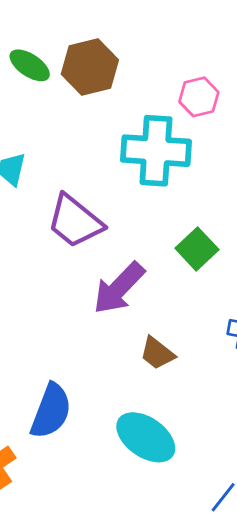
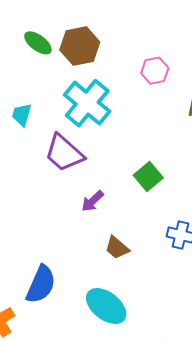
cyan cross: (156, 151) -> (87, 103), moved, turned 33
purple arrow: (119, 288) -> (92, 201), size x0.6

